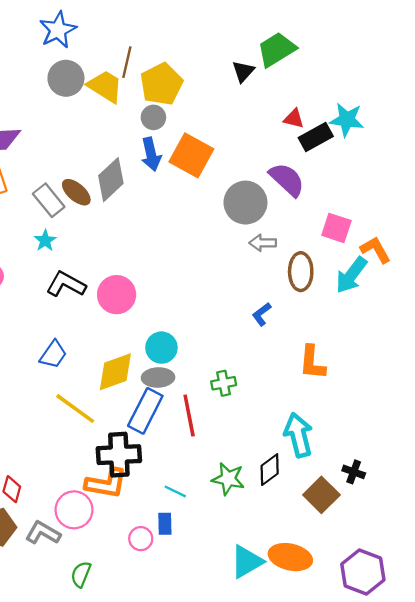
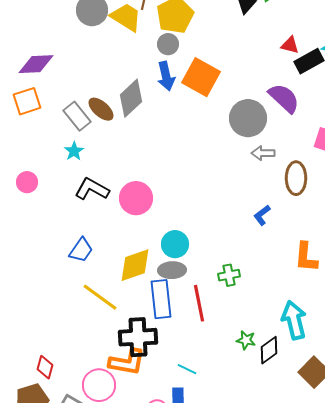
blue rectangle: (145, 411) -> (161, 299), turned -33
green star: (228, 479) -> (246, 340), moved, size x0.7

